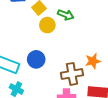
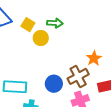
blue circle: (36, 59) -> (54, 84), moved

